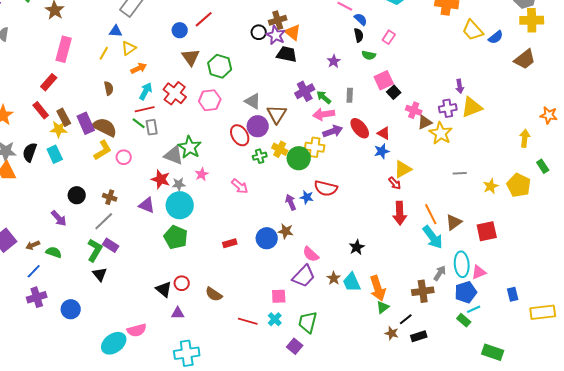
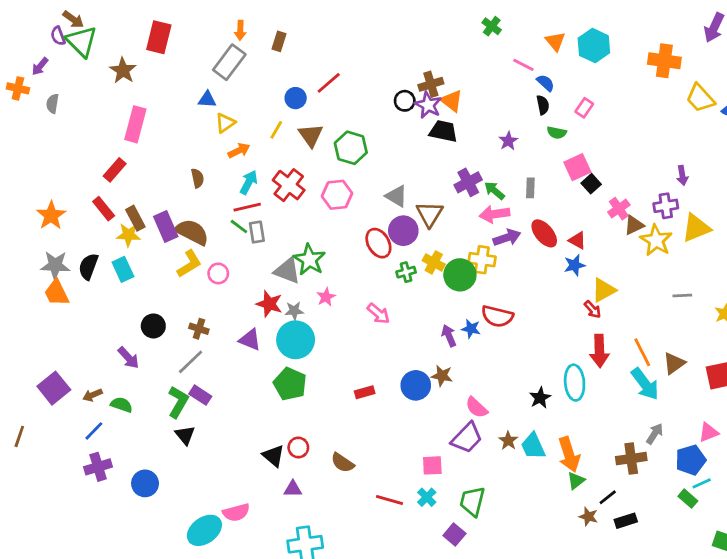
yellow line: (104, 53) -> (276, 130), moved
yellow triangle: (472, 107) -> (696, 228), moved
pink cross: (414, 110) -> (619, 209), turned 35
cyan ellipse: (462, 264) -> (575, 383), moved

